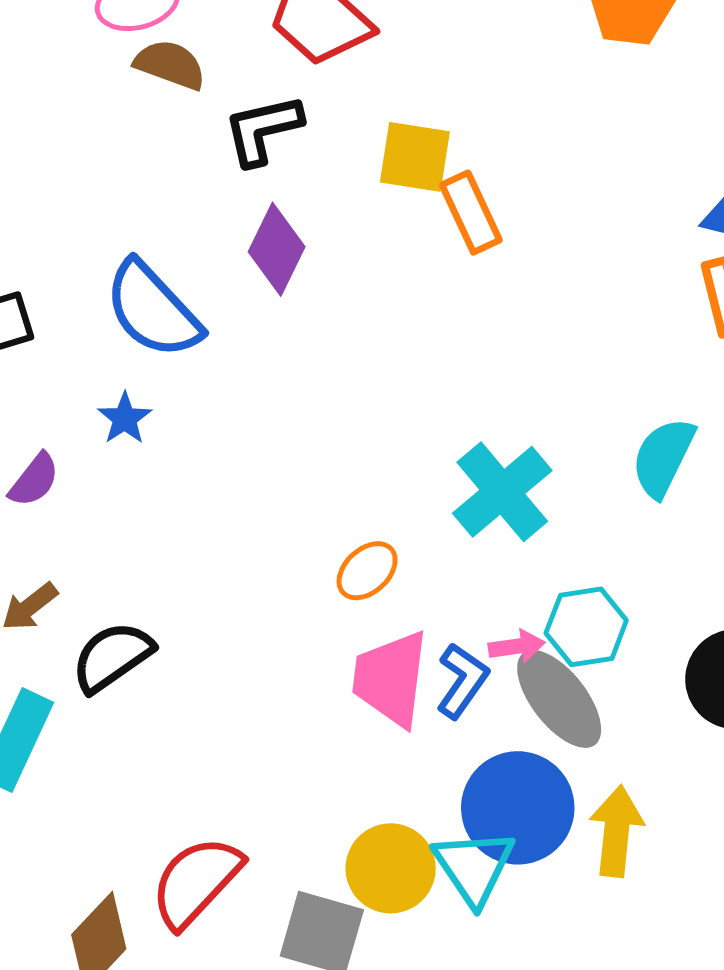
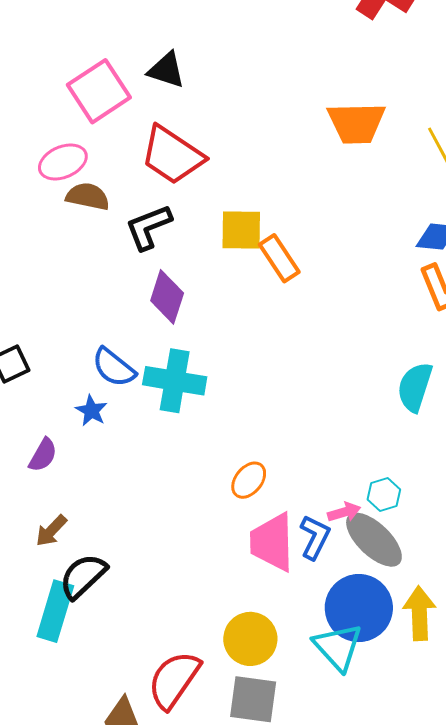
blue semicircle: (153, 310) -> (114, 367), moved, size x0.7
cyan cross: (502, 492) -> (175, 381), moved, turned -32
cyan hexagon: (586, 627) -> (384, 494), size x0.7
black semicircle: (112, 657) -> (83, 576), moved
yellow circle: (391, 868) -> (250, 639), moved

